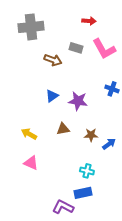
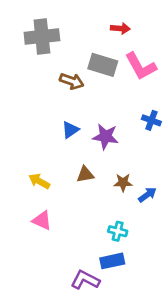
gray rectangle: (76, 48) -> (103, 65), size x1.5

